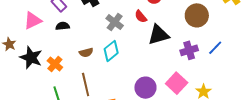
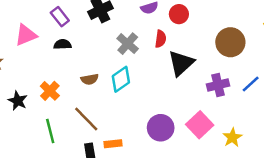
red semicircle: (141, 16) -> (161, 39), turned -136
black triangle: (158, 35) -> (181, 63), turned -30
black star: (31, 58) -> (18, 101), moved, size x0.7
brown line: (86, 85) -> (86, 119), turned -35

